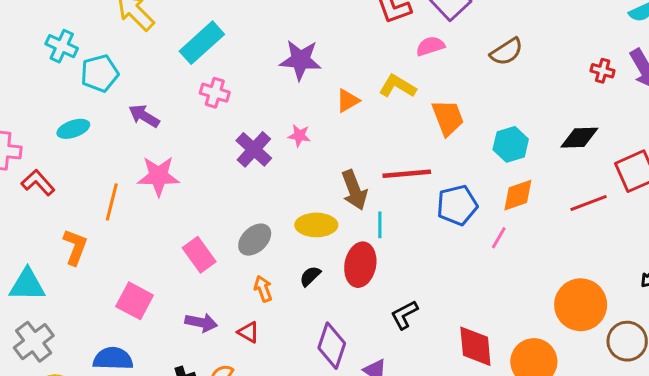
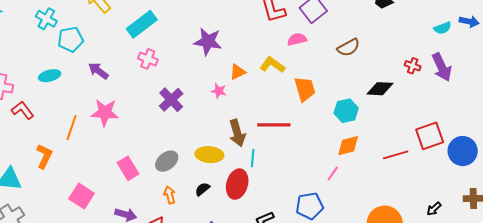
pink star: (299, 136) -> (219, 91), moved
black diamond: (579, 138) -> (380, 89), moved
blue pentagon: (457, 205) -> (310, 206), moved

